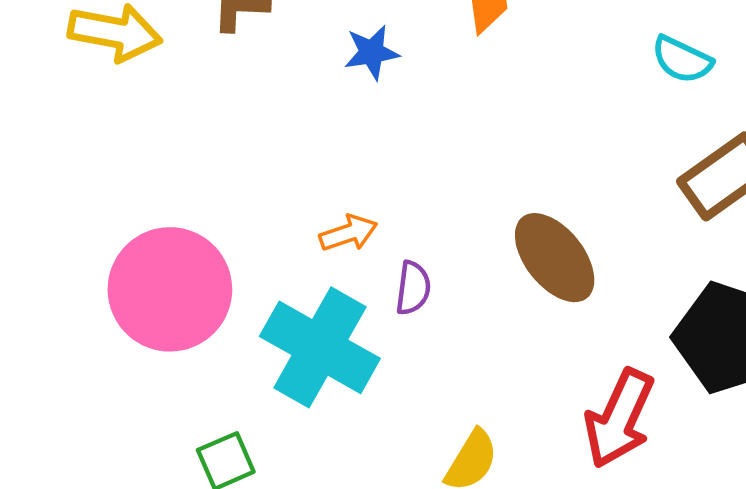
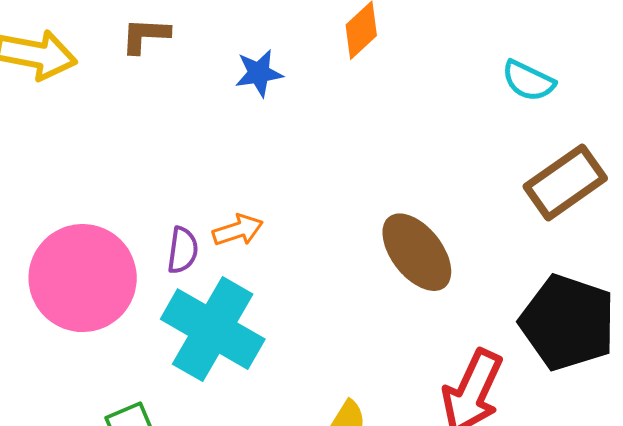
purple semicircle: (413, 288) -> (183, 250), moved

